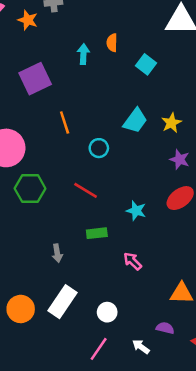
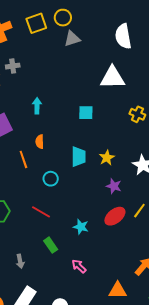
orange semicircle: (112, 43) -> (40, 142), moved
cyan square: (146, 64) -> (86, 113), turned -35
cyan trapezoid: (135, 121) -> (78, 157), turned -35
green rectangle: (97, 233) -> (51, 245), turned 63

